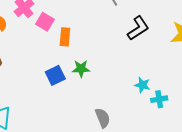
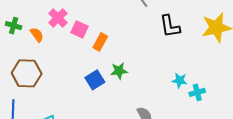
black L-shape: (138, 28) -> (170, 26), turned 120
orange rectangle: (65, 37) -> (100, 42), turned 30

